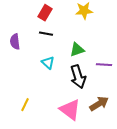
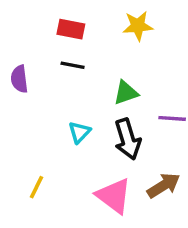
red rectangle: (45, 13) -> (71, 29), turned 70
cyan triangle: (48, 63) -> (79, 132), moved, turned 32

